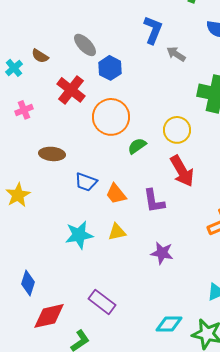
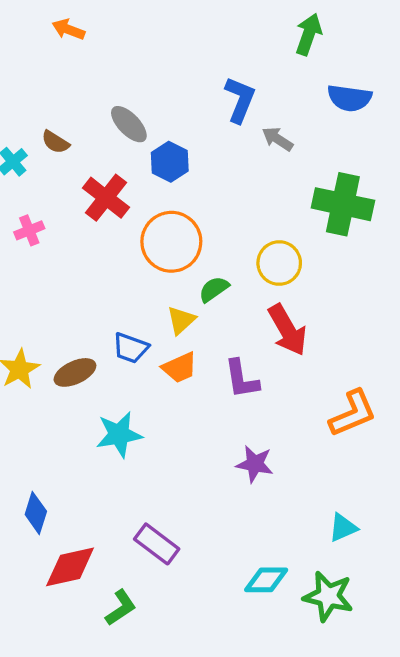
brown ellipse: (52, 154) -> (75, 372), moved, turned -30
orange trapezoid: (116, 194) -> (180, 368), turned -75
yellow triangle: (117, 232) -> (181, 320), moved, turned -30

